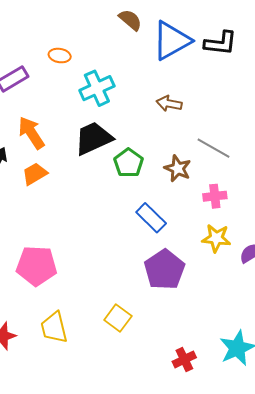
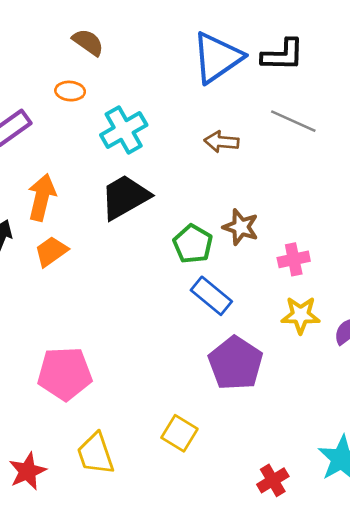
brown semicircle: (130, 20) -> (88, 42), moved
orange arrow: (31, 133) -> (42, 197), turned 52
gray line: (213, 148) -> (293, 121), moved
green pentagon: (129, 163) -> (193, 244), moved

